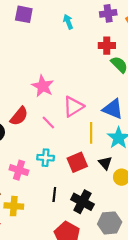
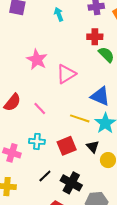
pink star: (43, 86) -> (37, 60), moved
pink triangle: (73, 107) -> (66, 74), moved
yellow line: (91, 133) -> (80, 118), turned -72
black line: (54, 195) -> (45, 176), turned 40

